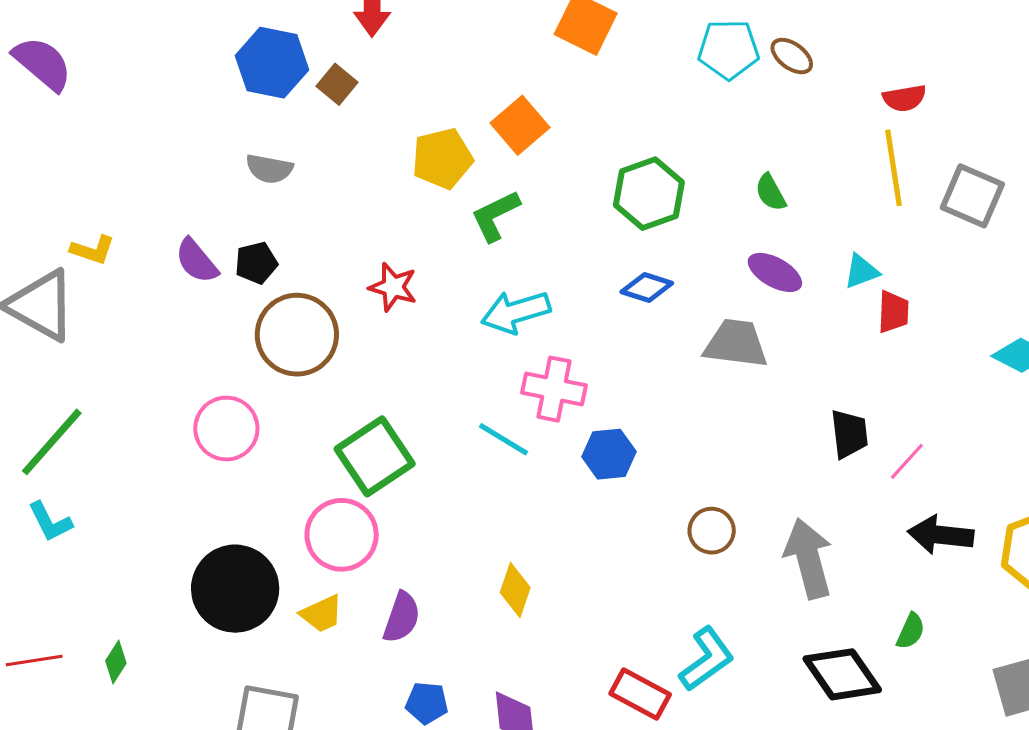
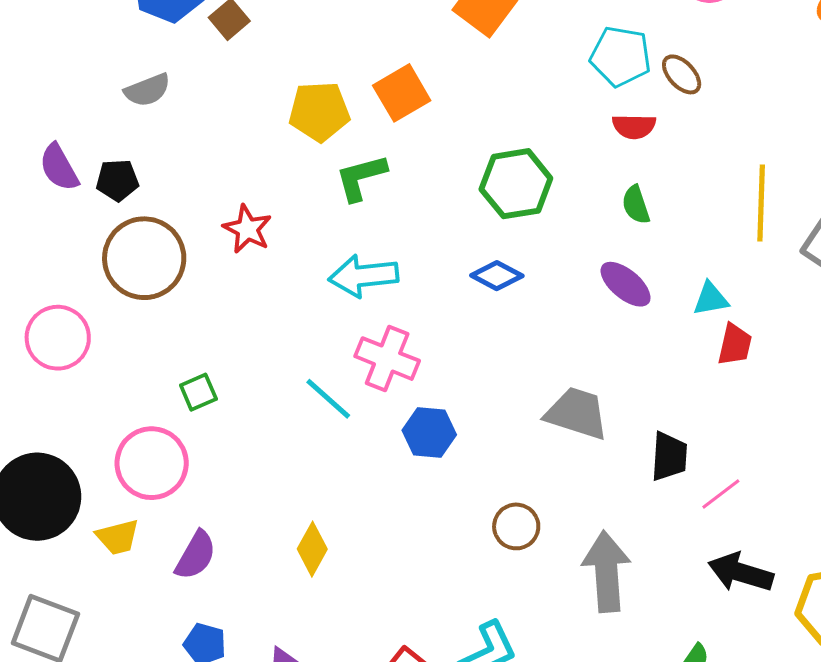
red semicircle: (904, 98) -> (634, 126), moved
gray semicircle: (269, 169) -> (147, 90), turned -42
gray trapezoid: (736, 343) -> (577, 413), moved
green square: (375, 456) -> (198, 392), size x0.5

